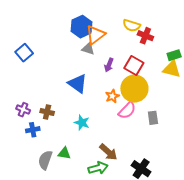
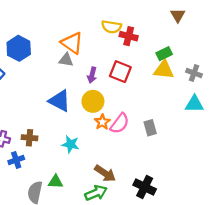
blue hexagon: (82, 27) -> (19, 48), moved
orange triangle: (95, 35) -> (72, 43), turned -40
yellow circle: (134, 89) -> (93, 101), moved, size x0.7
orange star: (112, 96) -> (102, 122), moved

